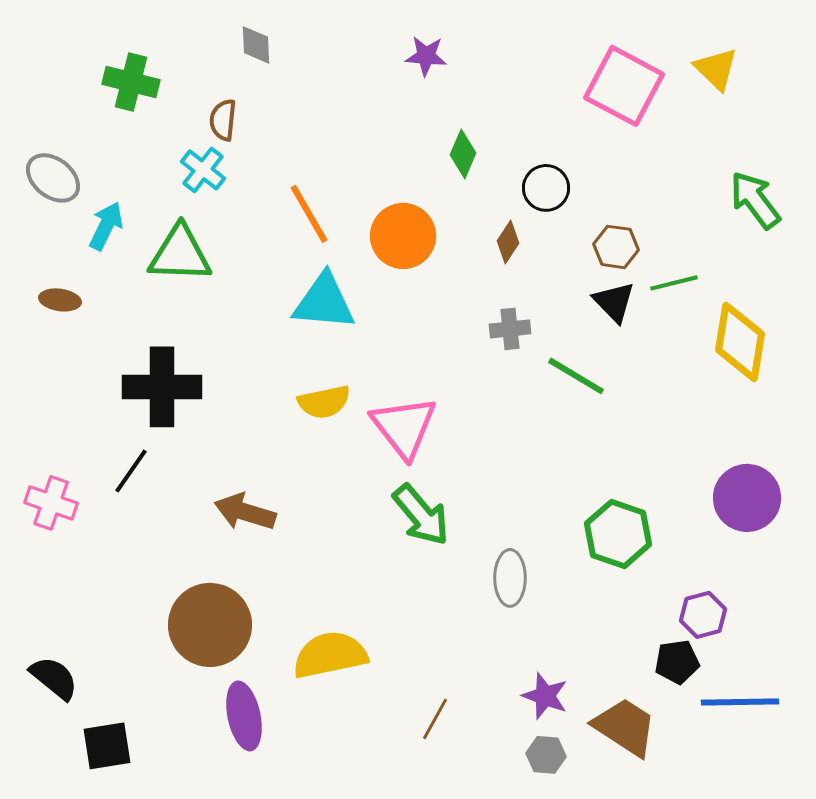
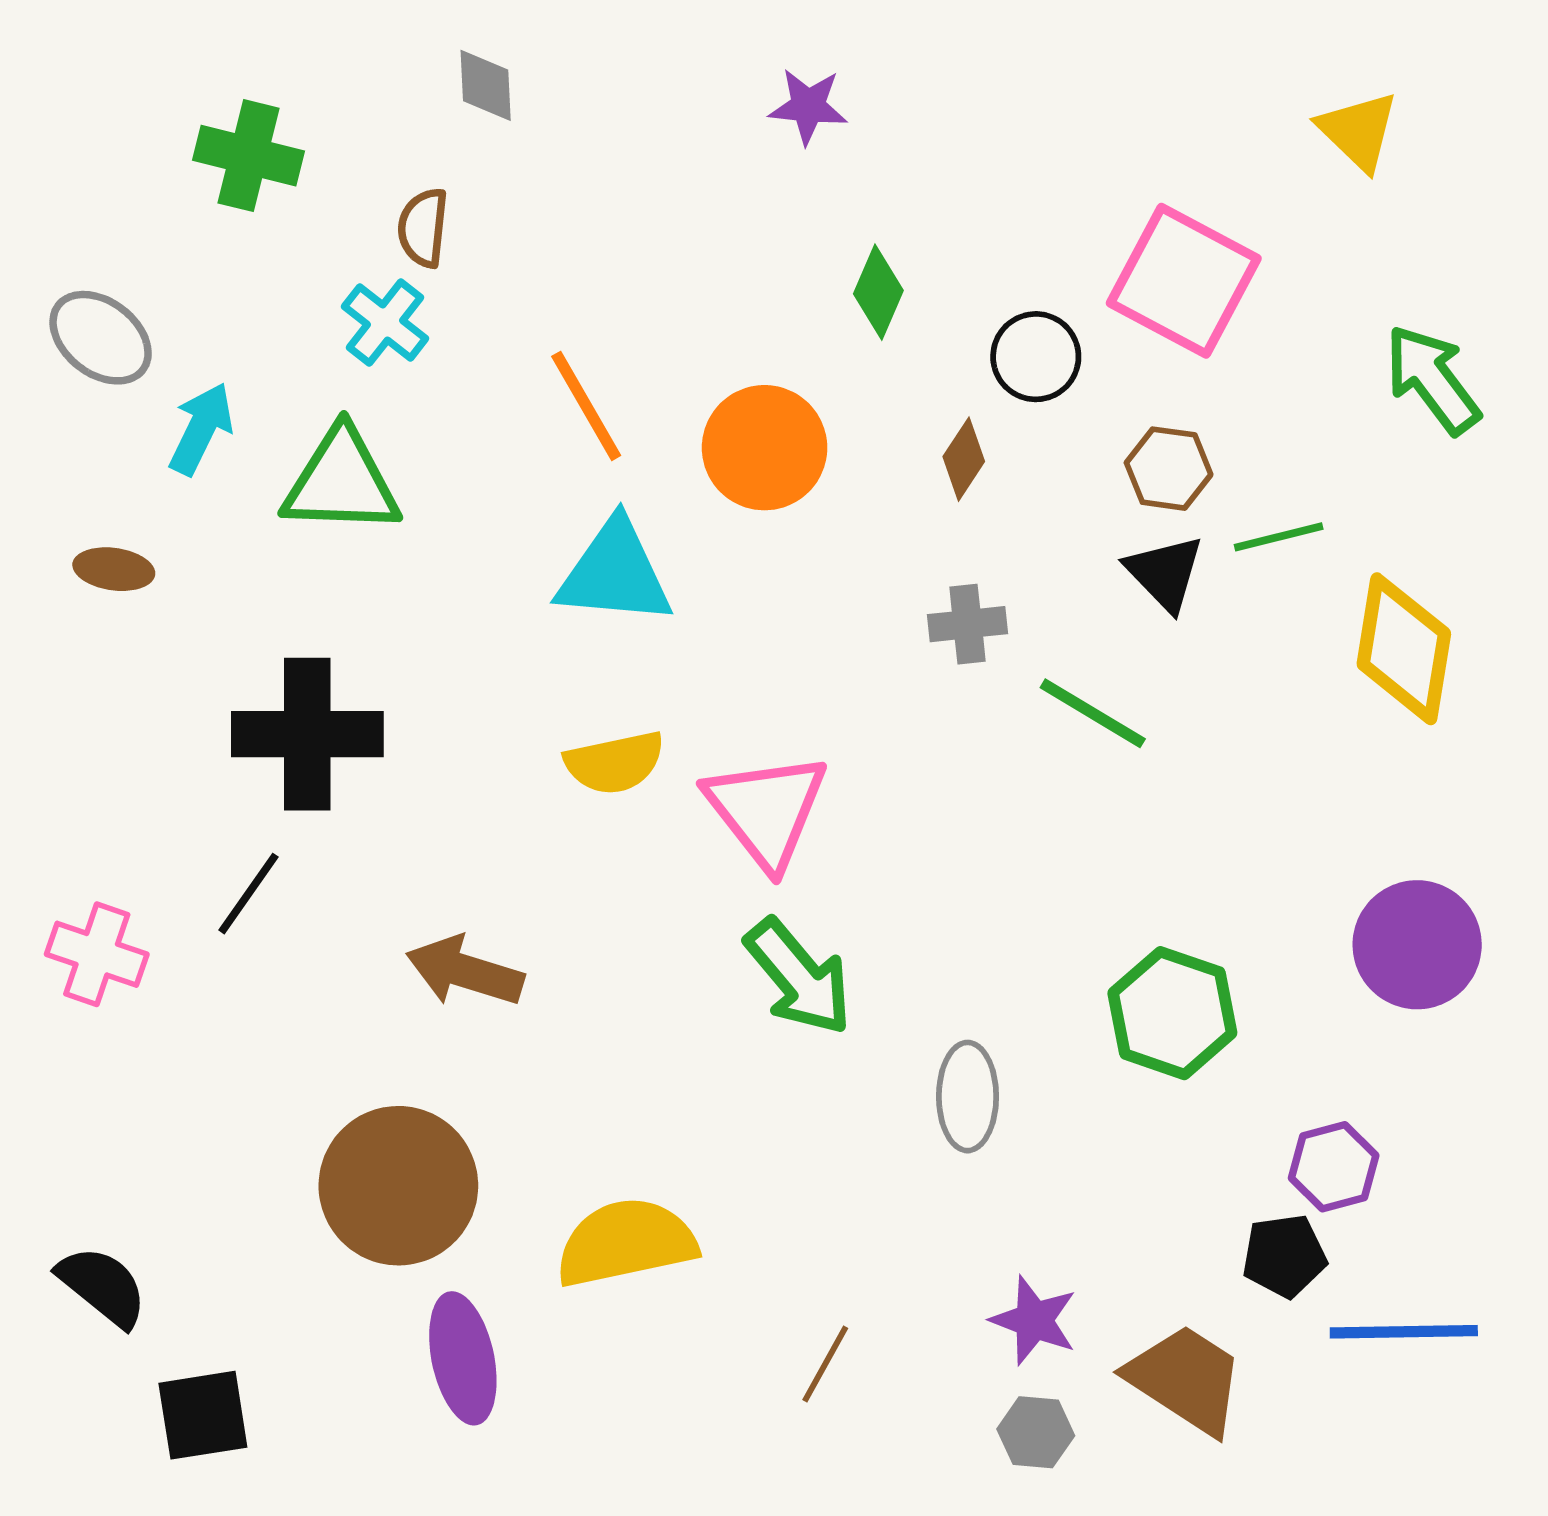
pink square: (624, 86) -> (1184, 281), moved

